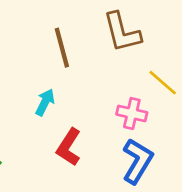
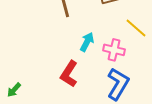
cyan arrow: (45, 102) -> (87, 42), moved

